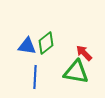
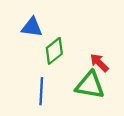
blue triangle: (27, 46) -> (32, 27), moved

